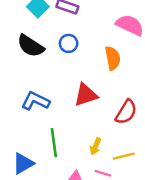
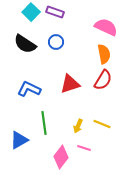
orange semicircle: (113, 58) -> (104, 54), moved
red semicircle: (126, 112) -> (103, 80), moved
yellow line: (124, 156) -> (102, 124), moved, turned 36

